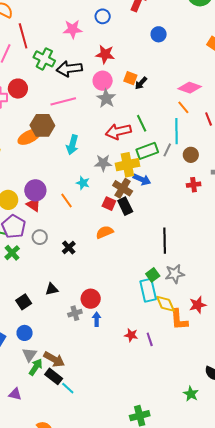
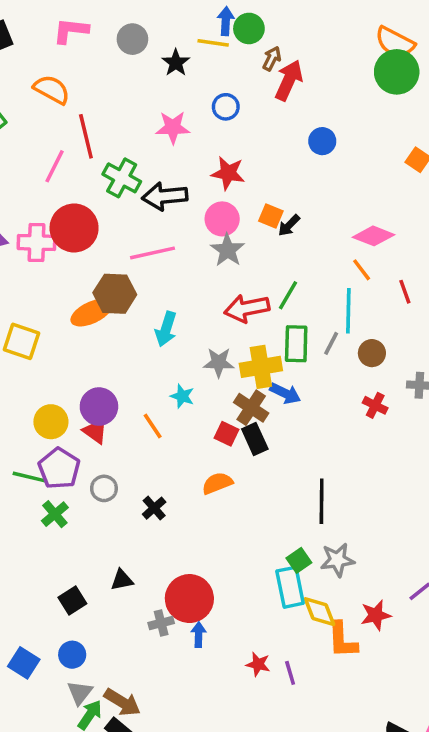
red circle: (18, 89) -> (74, 228), size x1.4
green line: (142, 123) -> (288, 295), turned 54
green rectangle: (147, 151) -> (296, 344), turned -70
red cross: (194, 185) -> (375, 405), turned 32
red circle: (91, 299) -> (189, 599), size x1.4

